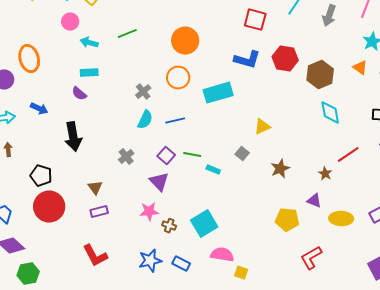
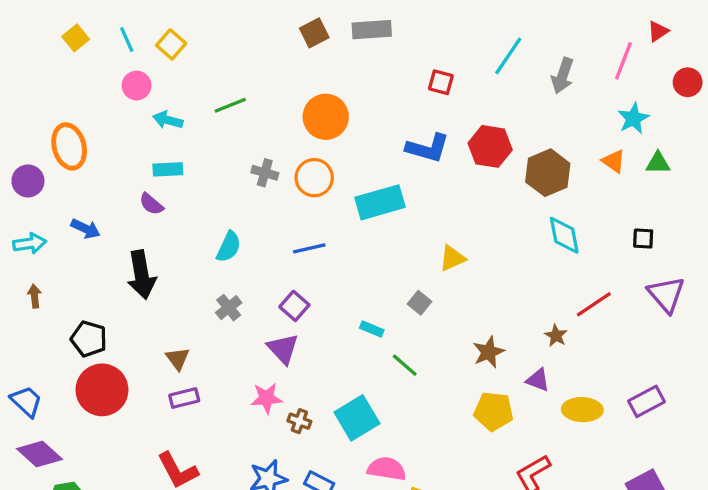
red square: (255, 20) -> (441, 82), size x0.7
gray cross: (143, 92) -> (265, 173), moved, turned -35
cyan semicircle: (145, 120) -> (229, 247), moved
green line: (192, 155) -> (405, 365), moved, turned 30
brown star: (280, 169) -> (489, 352), moved

